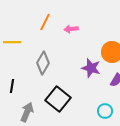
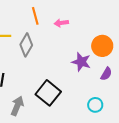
orange line: (45, 22) -> (35, 16), turned -42
gray diamond: (43, 63) -> (26, 45), moved

